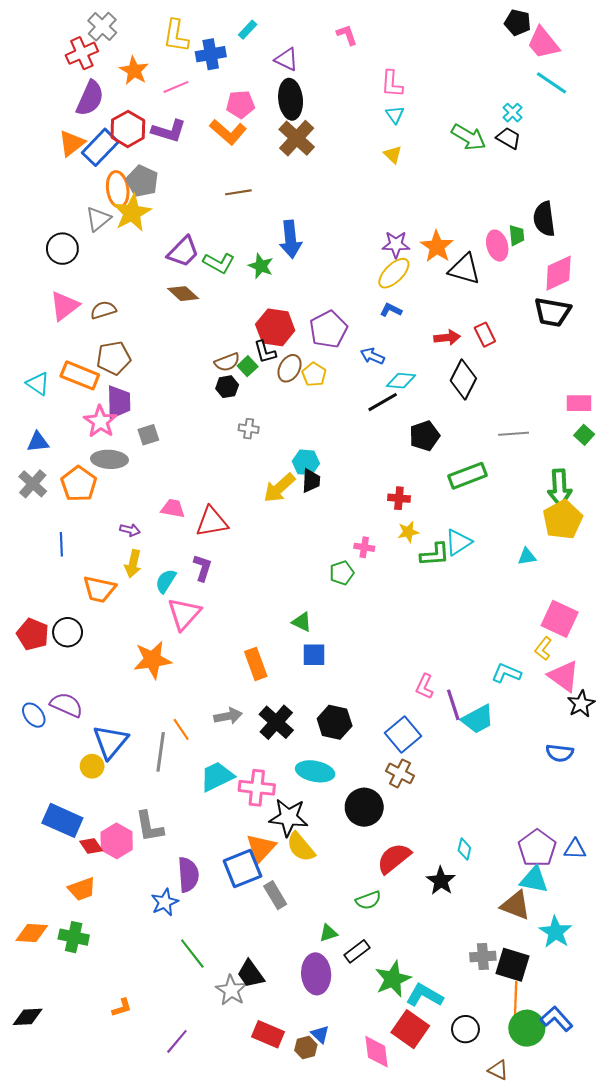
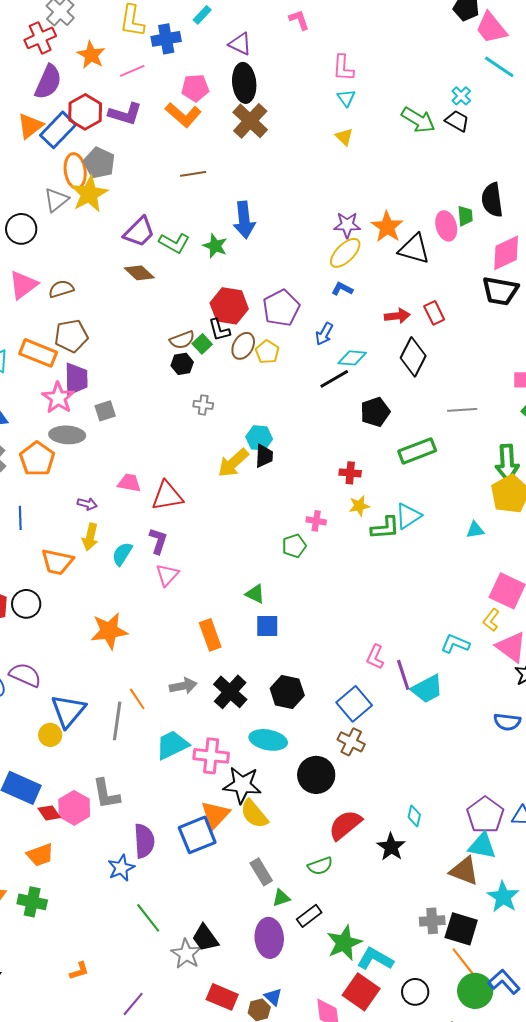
blue arrow: (372, 356) -> (324, 334), turned -85
pink triangle: (184, 614) -> (167, 575), moved, size x0.7
gray rectangle: (275, 895) -> (261, 872), moved
orange line: (516, 999) -> (464, 963), turned -40

